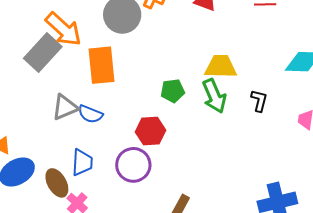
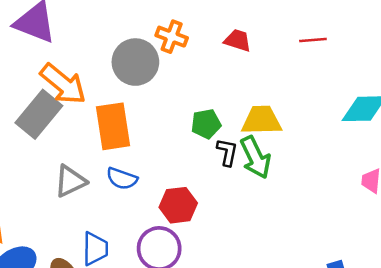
green pentagon: (173, 91) -> (206, 124), moved
black L-shape: (259, 101) -> (227, 152), moved
blue semicircle: (90, 114) -> (122, 179), moved

